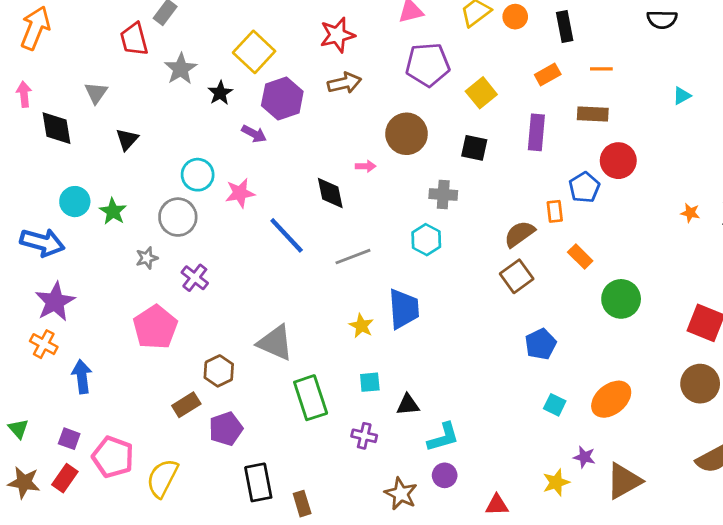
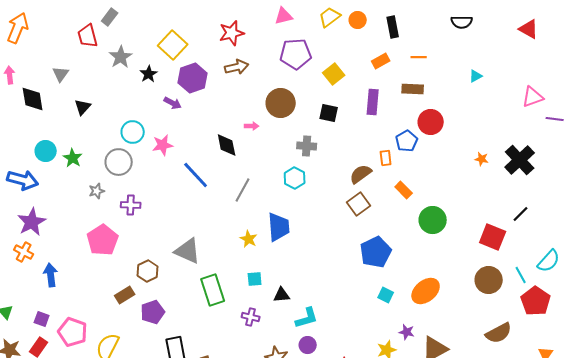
gray line: (353, 257) -> (243, 190), turned -40
purple cross: (195, 278) -> (131, 205), turned -36
blue pentagon: (541, 344) -> (376, 252), size x1.4

